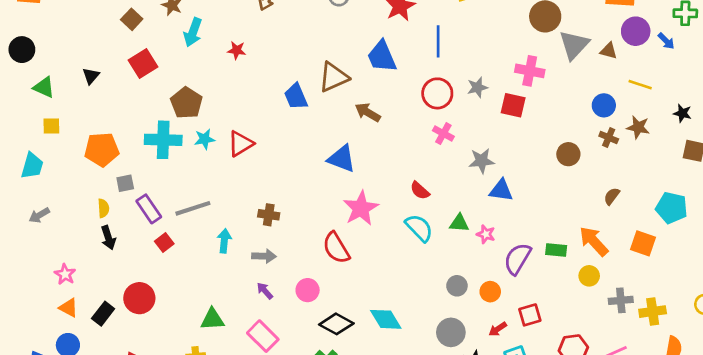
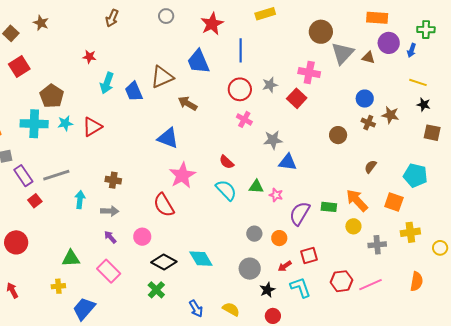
cyan arrow: (193, 32) -> (107, 83), moved
blue arrow: (666, 41) -> (412, 50), turned 64
yellow line: (640, 85) -> (418, 82), moved
red square: (513, 105) -> (297, 98), turned 30
yellow cross: (653, 312) -> (410, 232), moved

